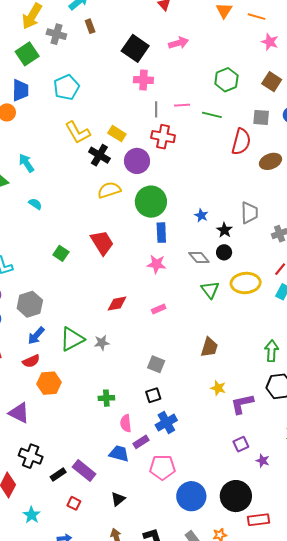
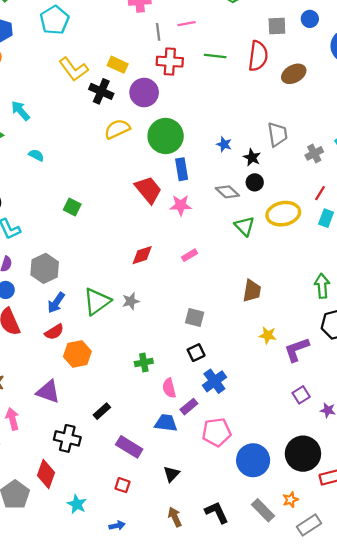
green line: (212, 115) -> (215, 56), moved
red trapezoid: (102, 243) -> (148, 190), moved
black rectangle: (58, 475) -> (102, 411), moved

